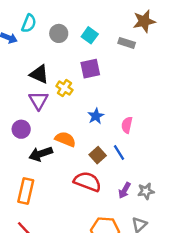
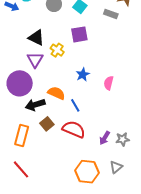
purple circle: (21, 129) -> (20, 83), size x1.6
blue line: (119, 152) -> (75, 105), moved
brown square: (98, 155) -> (47, 124), moved

